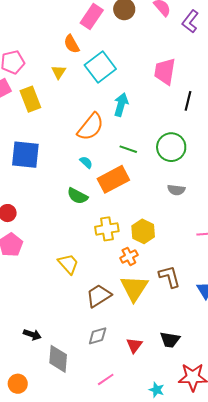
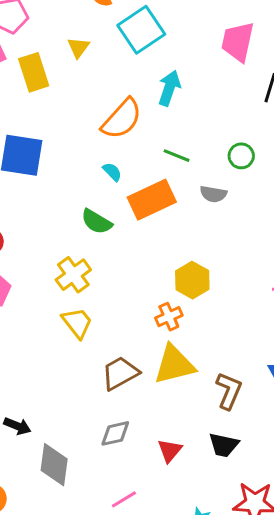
yellow triangle: (59, 72) -> (78, 47), moved
green circle: (171, 147) -> (241, 156), size x0.6
gray semicircle: (176, 190) -> (213, 194), moved
yellow cross: (107, 229) -> (73, 275), moved, turned -30
brown L-shape: (169, 277) -> (229, 391), moved, turned 35
yellow triangle: (134, 288) -> (174, 365), turned 40

